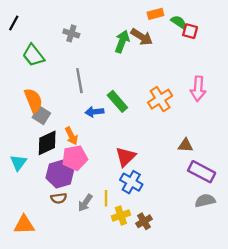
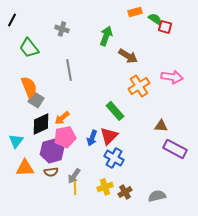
brown arrow: (142, 37) -> (128, 56), moved
pink arrow: (198, 89) -> (172, 77), turned -85
green rectangle: (117, 101) -> (115, 111), moved
blue arrow: (94, 112) -> (92, 138), moved, turned -63
orange arrow: (71, 136) -> (62, 118), turned 77
yellow line: (106, 198) -> (75, 188), moved
gray semicircle: (205, 201) -> (157, 196), moved
orange triangle: (24, 225) -> (25, 168), moved

